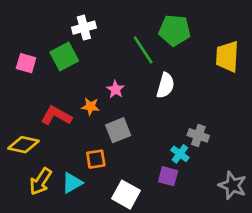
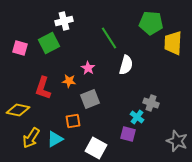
green pentagon: (175, 30) -> (151, 23), moved
red L-shape: (56, 116) -> (43, 88), turned -100

